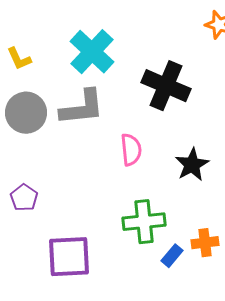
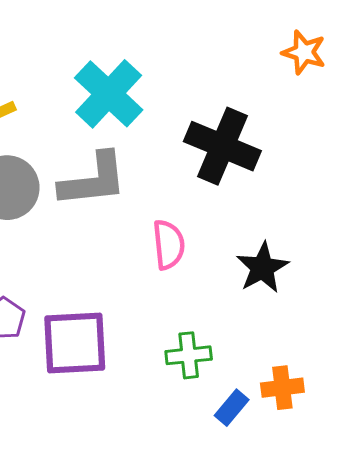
green cross: (144, 222) -> (189, 355), size x0.7
purple square: (69, 257) -> (75, 343), moved

